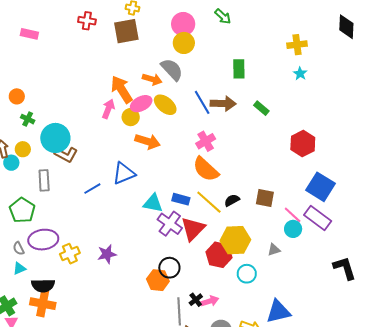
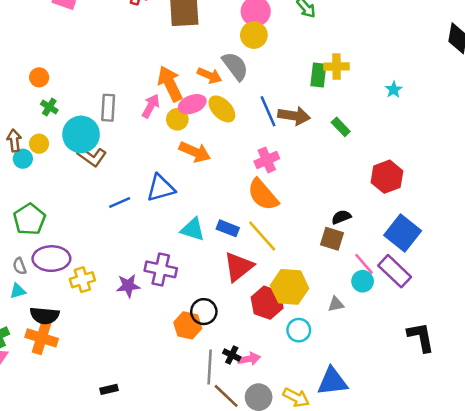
yellow cross: (297, 45) -> (337, 66), moved
gray rectangle: (44, 180) -> (108, 108), moved
black semicircle: (232, 200) -> (341, 217), moved
purple cross: (170, 224) -> (161, 269), moved, turned -30
black cross: (196, 300) -> (232, 355), turned -32

